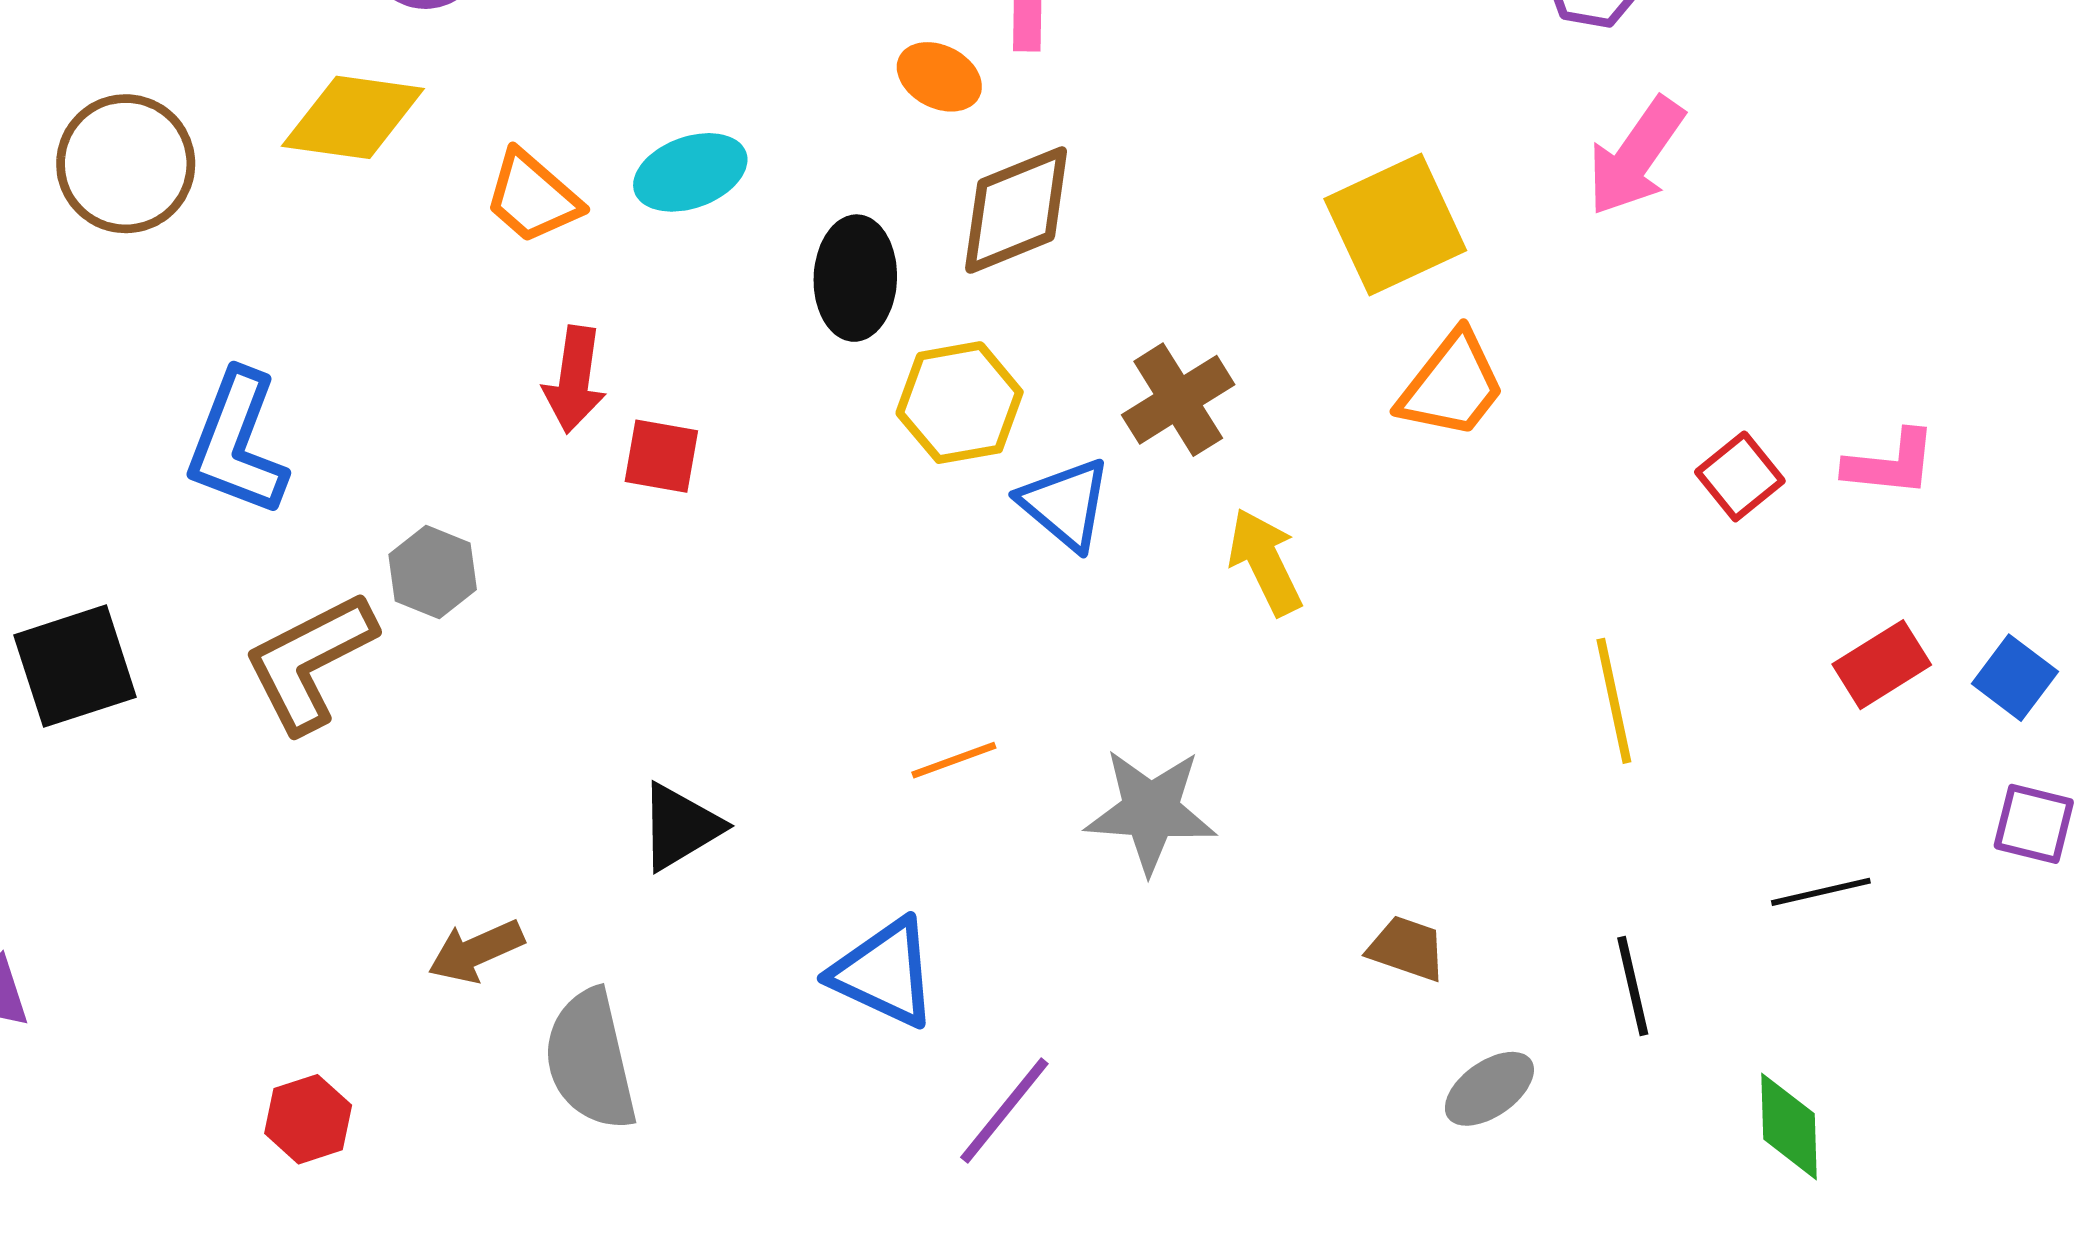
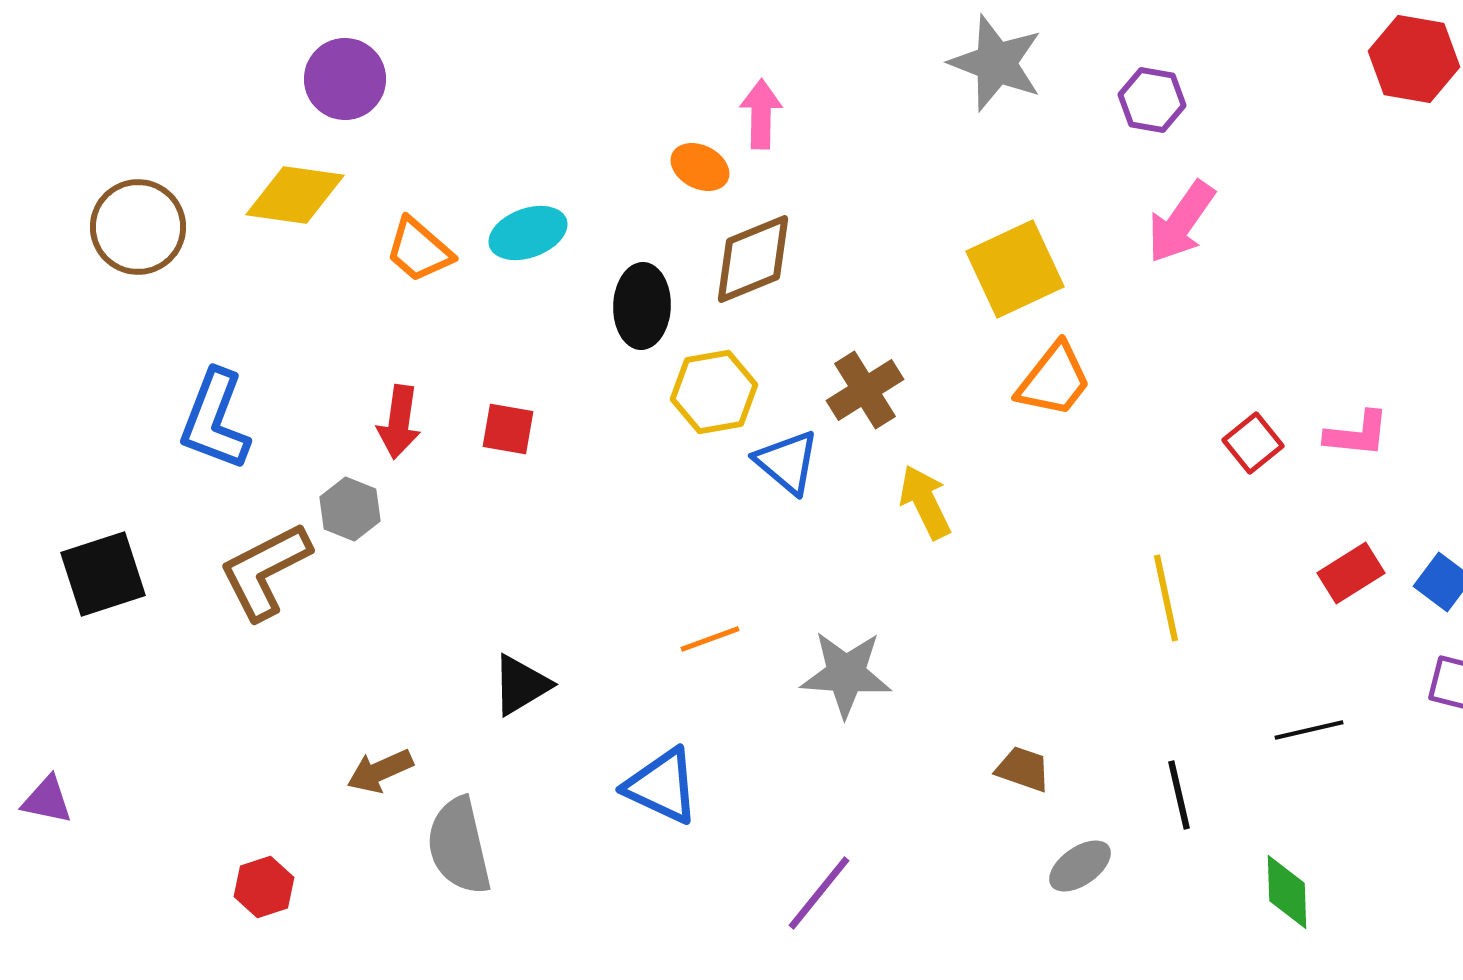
red arrow: (574, 379) -> (399, 422), moved
purple line: (1004, 1111) -> (819, 893), moved

